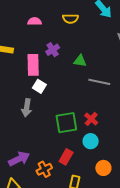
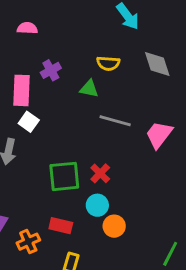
yellow semicircle: (70, 19) -> (108, 63), moved
red rectangle: (66, 157) -> (61, 226), turned 70
orange circle: (103, 168) -> (114, 226), moved

